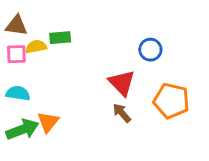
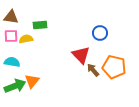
yellow semicircle: (36, 47) -> (26, 39), moved
brown arrow: (122, 113) -> (93, 70), moved

